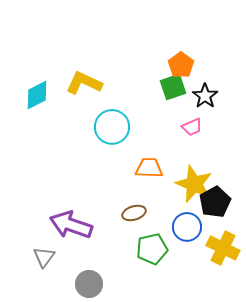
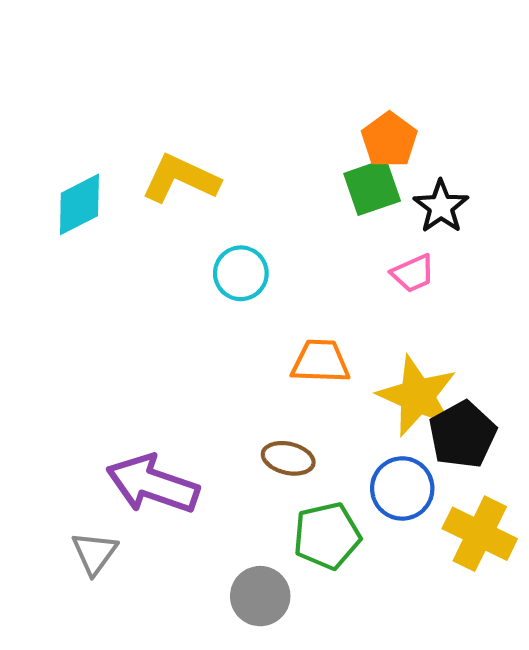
cyan circle: (112, 127) -> (241, 273), size x0.7
brown ellipse: (134, 213) -> (288, 458), turned 30
gray circle: (89, 284) -> (260, 596), moved

